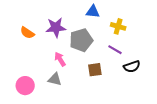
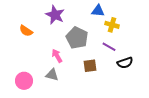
blue triangle: (93, 12) -> (98, 11), moved
purple star: (56, 27) -> (55, 15), moved, turned 30
gray pentagon: (81, 40) -> (77, 38), turned -30

